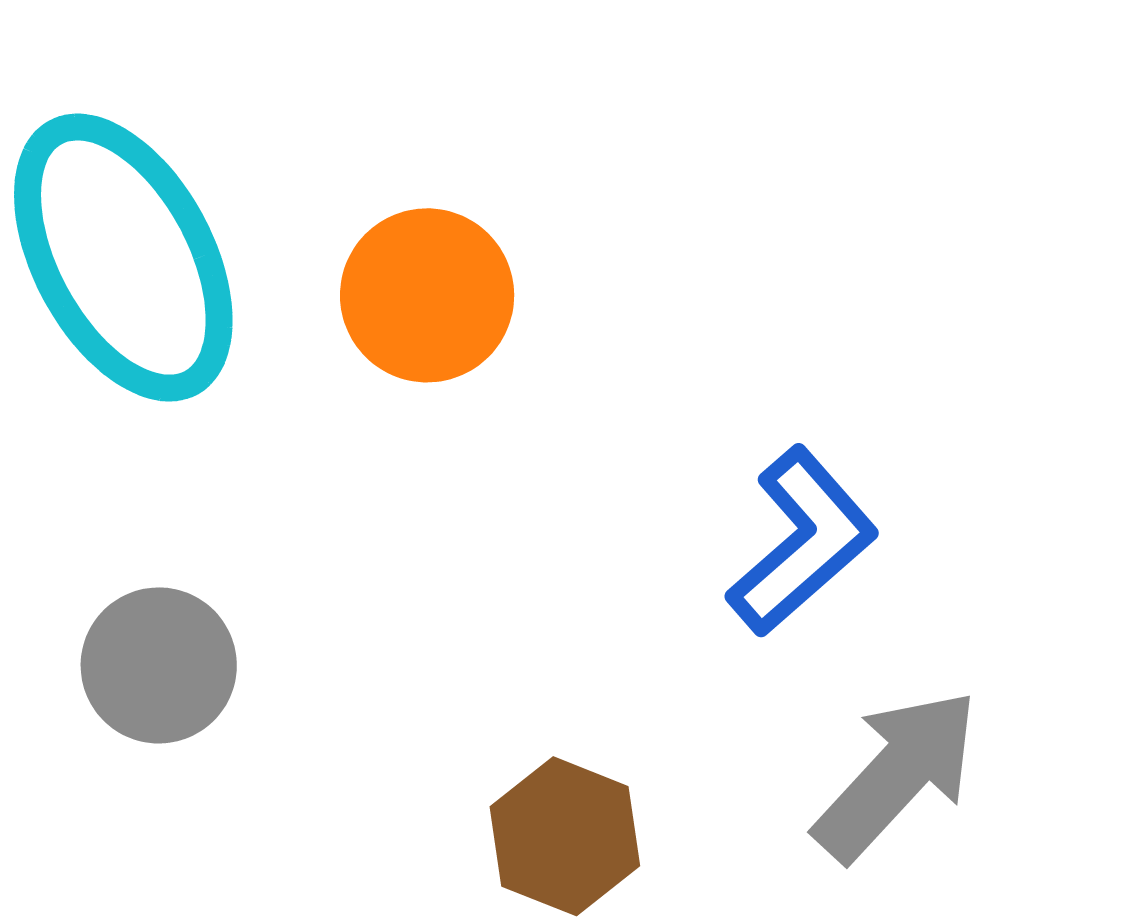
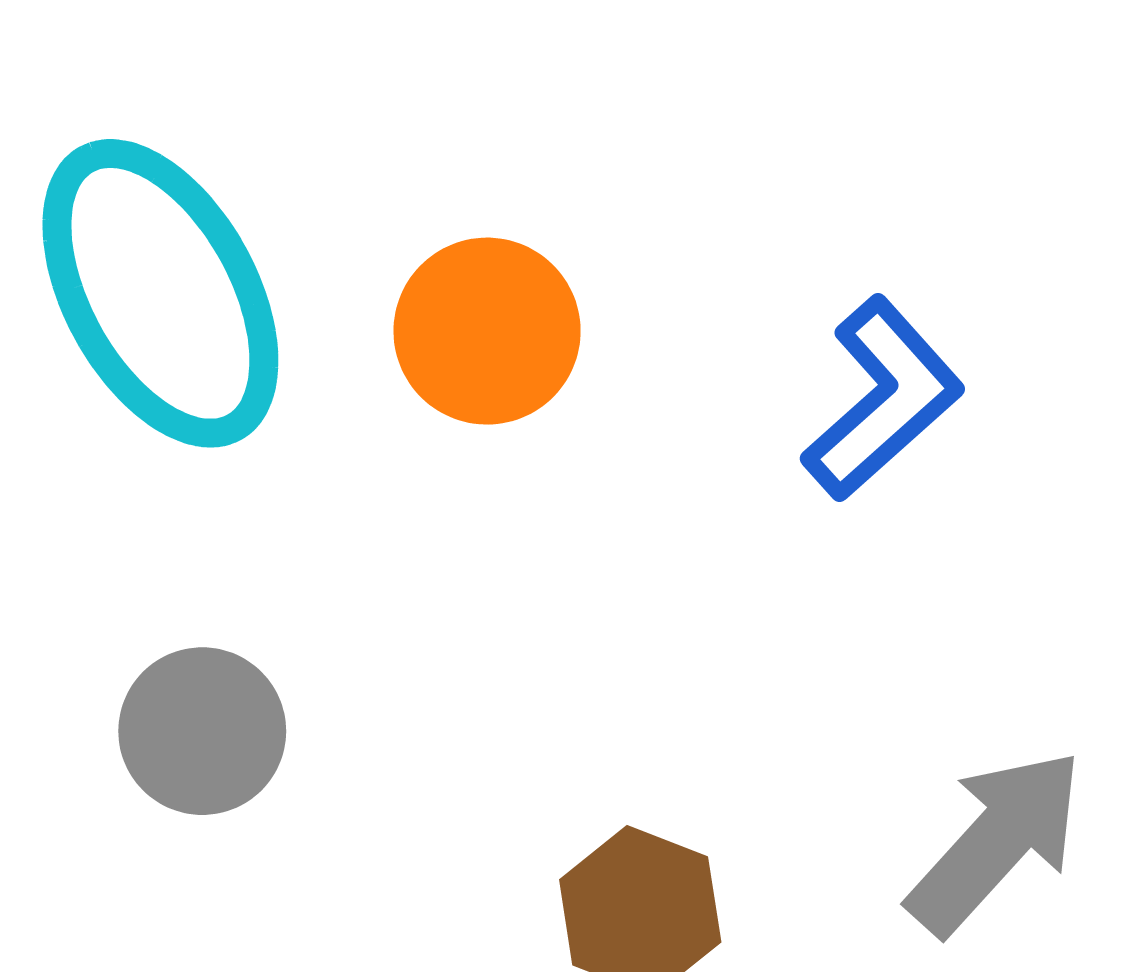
blue L-shape: (802, 542) -> (883, 399), moved

